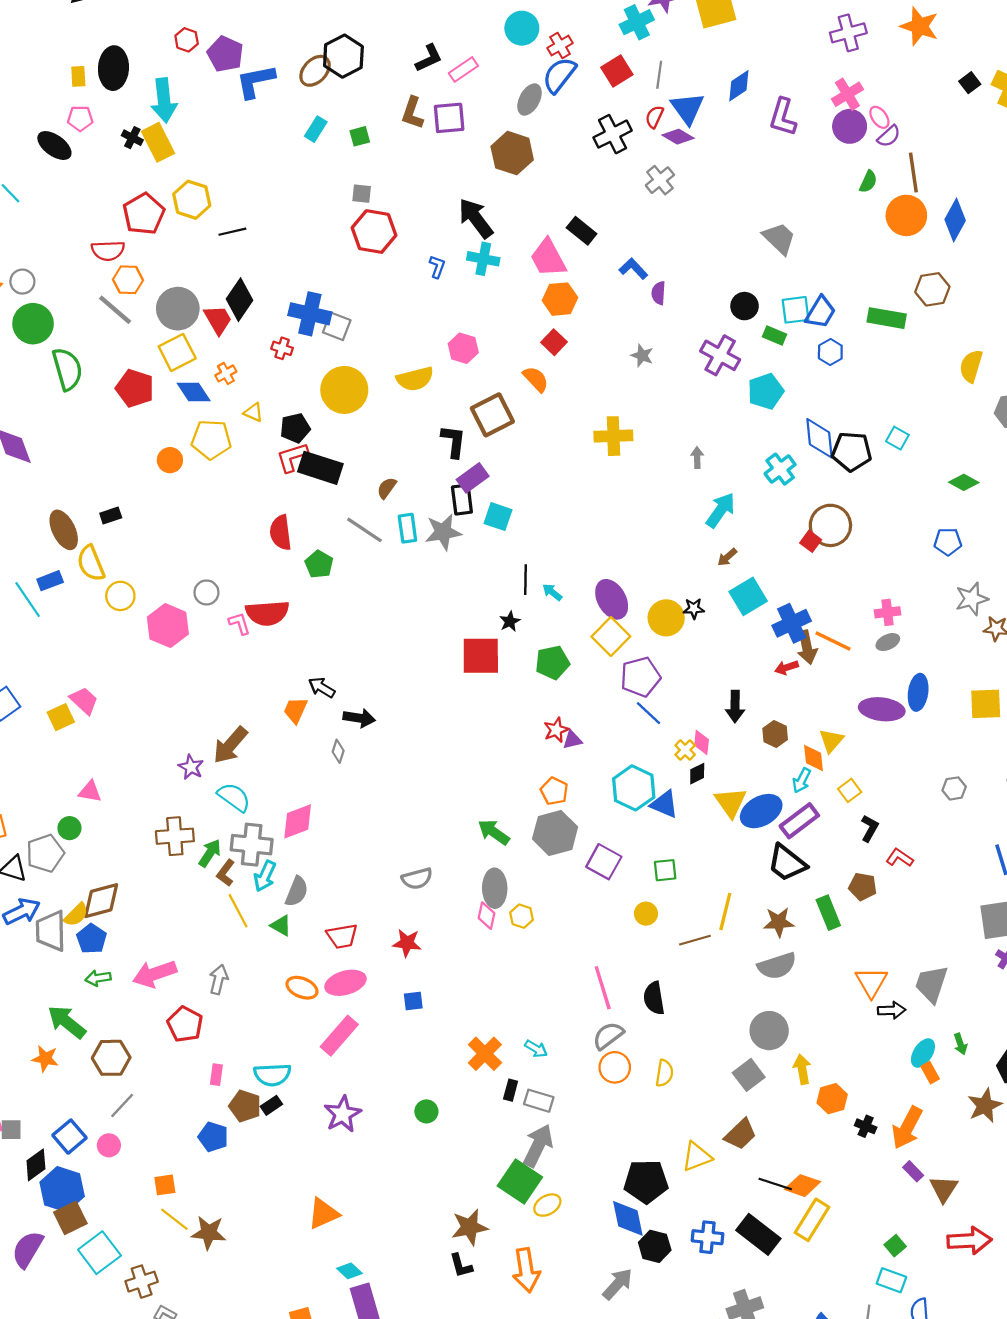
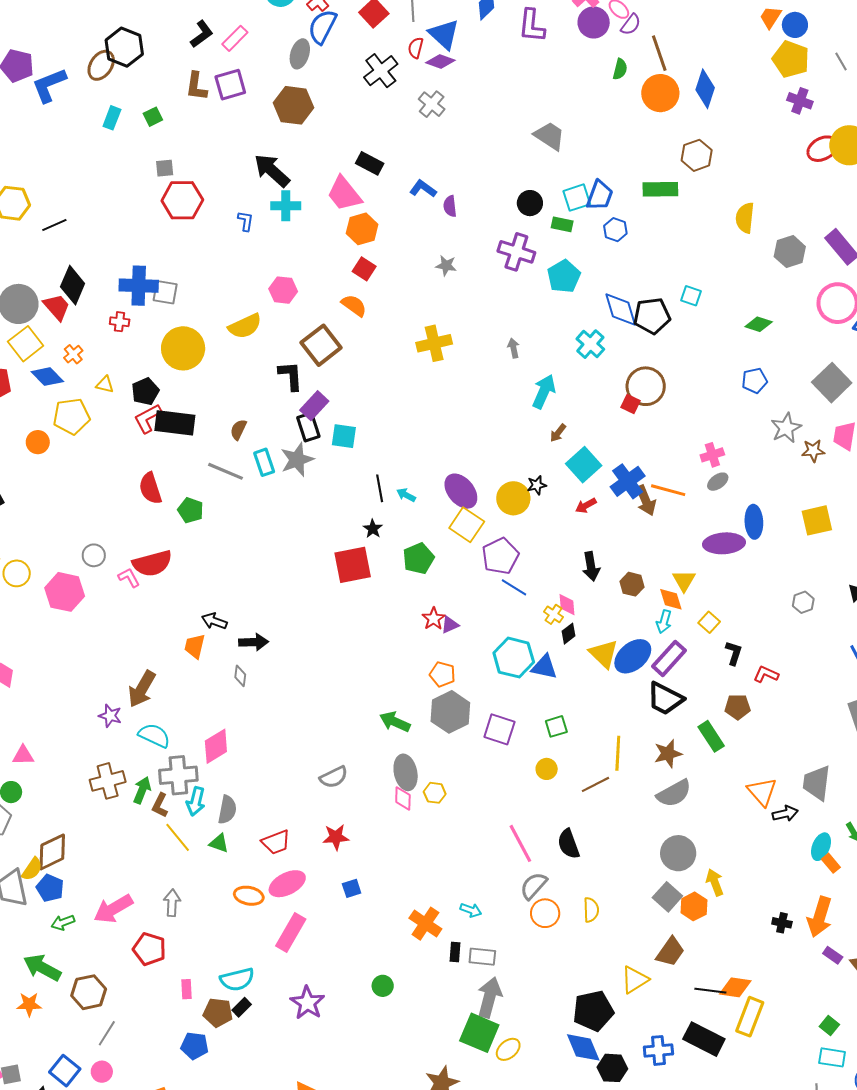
red arrow: (787, 667) -> (586, 506), moved
orange hexagon: (832, 1099) -> (694, 906), moved

